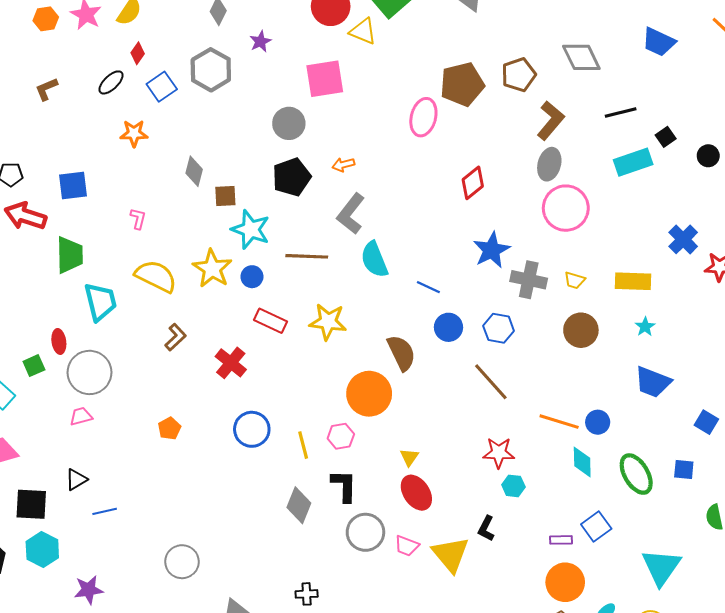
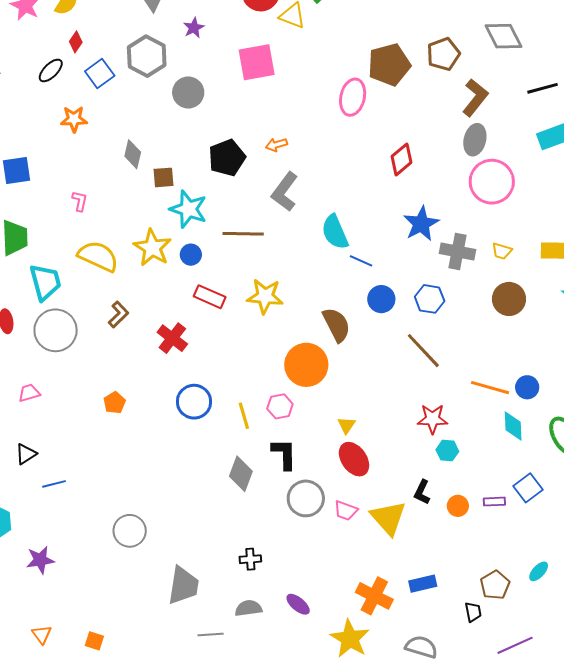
gray circle: (289, 123) -> (188, 93), moved
cyan semicircle: (374, 259) -> (335, 232), moved
gray circle: (90, 372) -> (56, 330), moved
orange circle: (565, 582) -> (458, 506), moved, size x0.6

